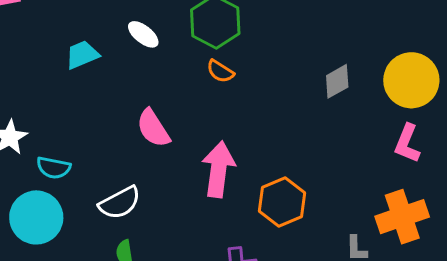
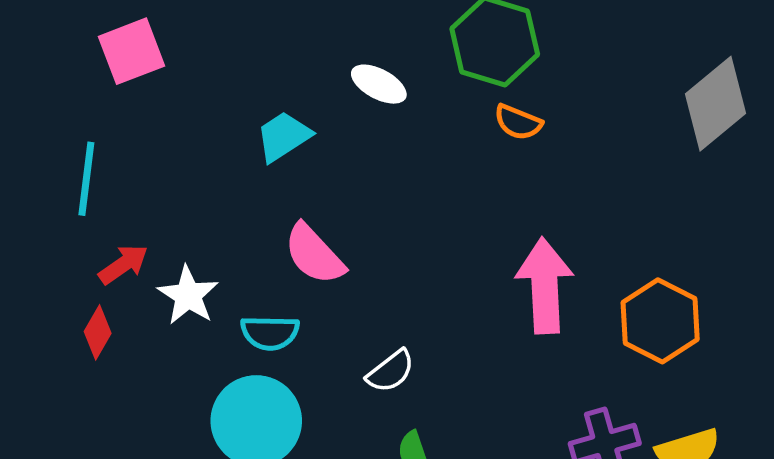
gray diamond: (337, 81) -> (715, 104), size x1.5
pink semicircle: (153, 128) -> (314, 254), moved
white semicircle: (120, 203) -> (391, 371), size x0.7

